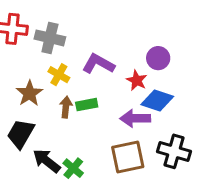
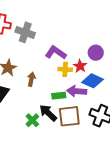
yellow cross: (59, 75) -> (65, 69), moved, turned -32
green rectangle: (87, 105) -> (59, 96), moved
black arrow: (47, 161) -> (48, 113), moved

